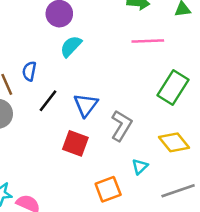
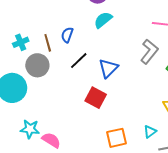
gray L-shape: (121, 126) -> (149, 52), moved
cyan triangle: (140, 167) -> (150, 132), moved

